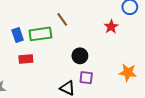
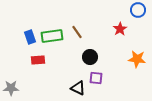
brown line: (62, 19) -> (77, 32), moved
orange star: (128, 72) -> (137, 59), moved

